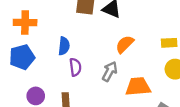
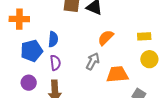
blue pentagon: (22, 57) -> (32, 51), moved
purple semicircle: (75, 67) -> (55, 63), moved

